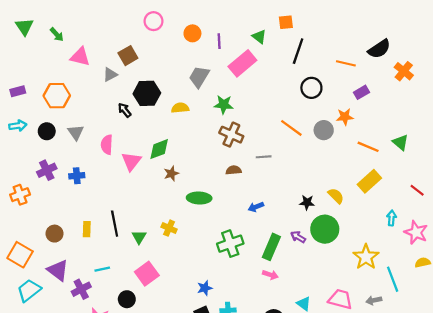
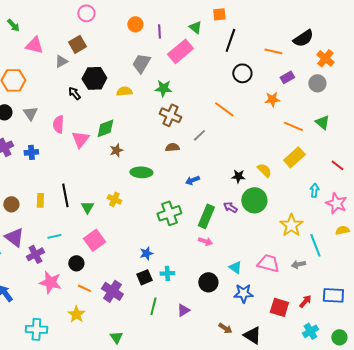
pink circle: (153, 21) -> (86, 13), moved
gray circle: (324, 130) -> (317, 83), moved
gray line: (264, 157) -> (199, 135), turned -40

